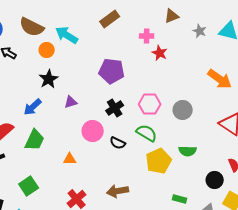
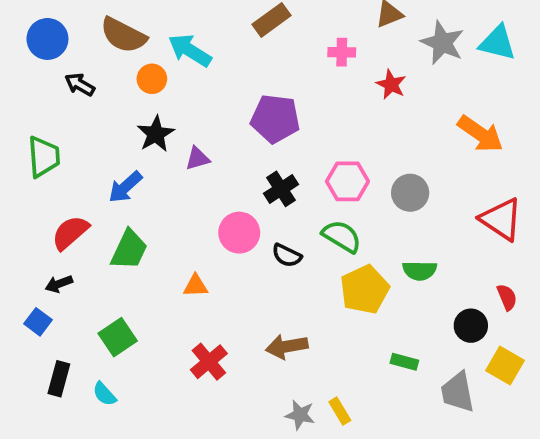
gray star: (200, 31) -> (442, 43), size x1.6
red star: (160, 53) -> (391, 85), moved
purple triangle: (71, 102) -> (197, 159), moved

